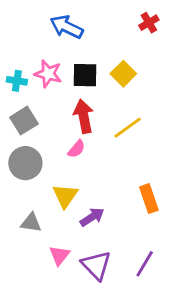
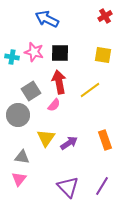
yellow square: (123, 74) -> (103, 55), moved, turned -36
gray square: (24, 121) -> (31, 91), moved
purple arrow: (92, 217) -> (69, 143), moved
pink triangle: (59, 255) -> (19, 179), moved

